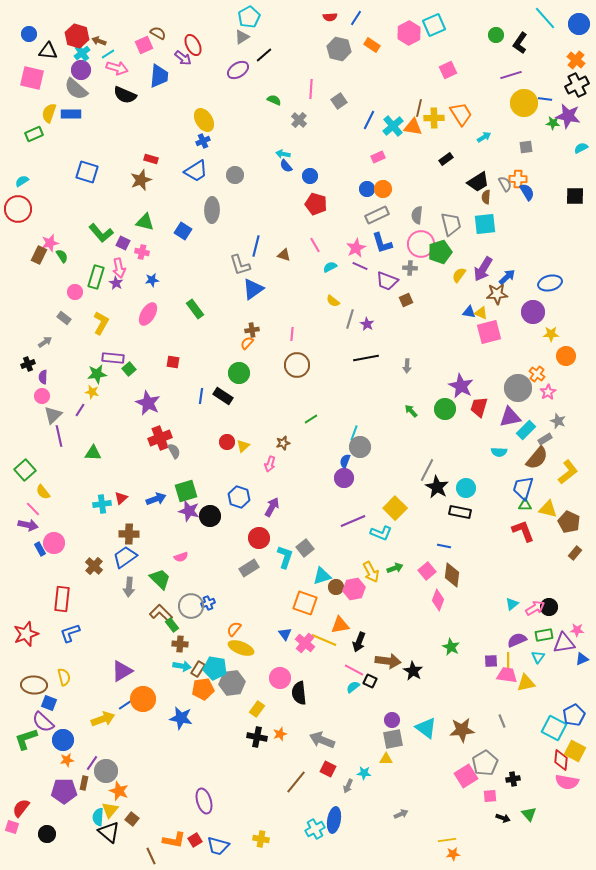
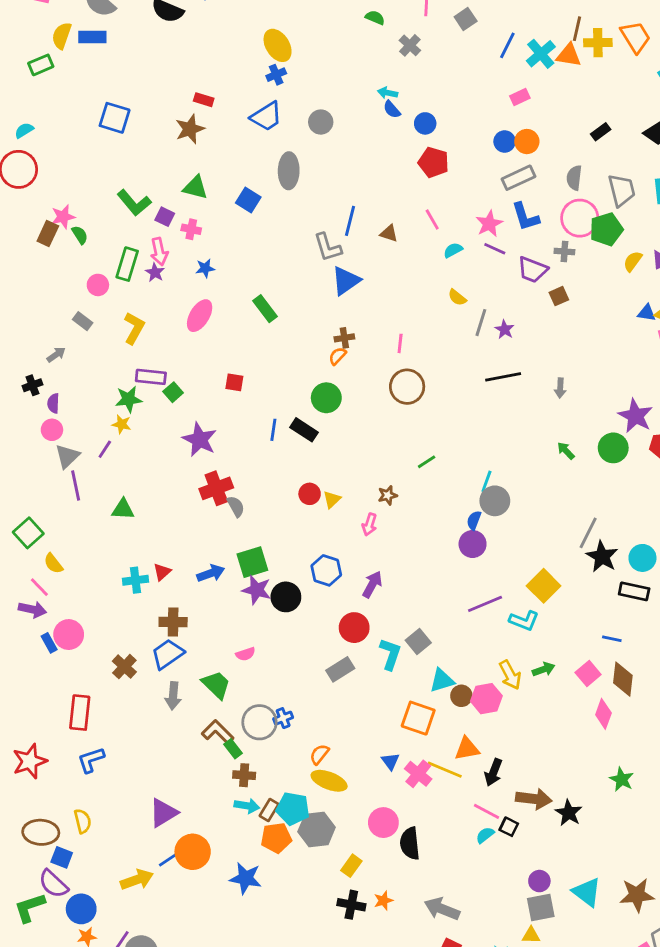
black rectangle: (446, 159) -> (601, 132), moved

